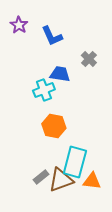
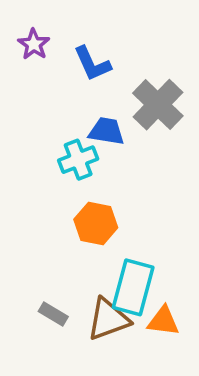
gray cross: (89, 59) -> (158, 105), size x1.8
gray rectangle: (41, 177) -> (53, 314), moved, turned 70

